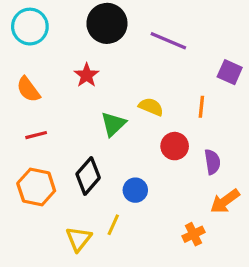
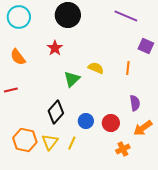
purple line: (168, 41) -> (126, 16), moved
red line: (36, 135) -> (11, 90), moved
red circle: (175, 146) -> (111, 123), moved
orange hexagon: (36, 187) -> (25, 140), moved
yellow triangle: (79, 239) -> (50, 142), moved

